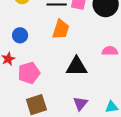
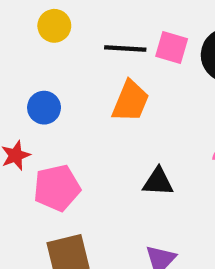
black triangle: (77, 67) -> (158, 182), size x0.7

